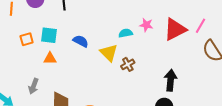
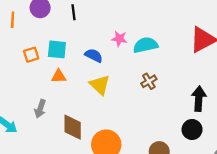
pink star: (146, 25) -> (119, 39), moved
cyan semicircle: (126, 33) -> (146, 45), size x1.5
yellow triangle: (109, 53) -> (100, 85), moved

